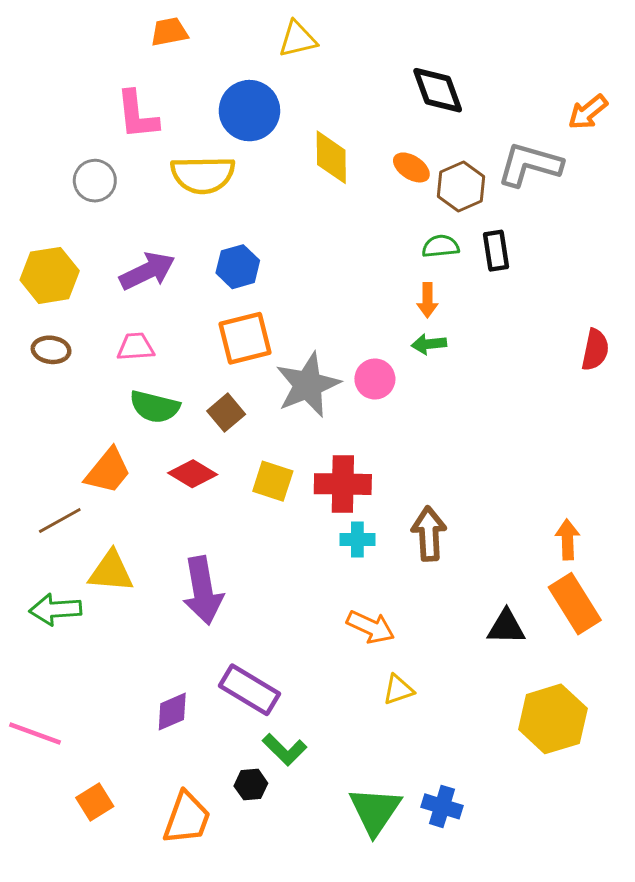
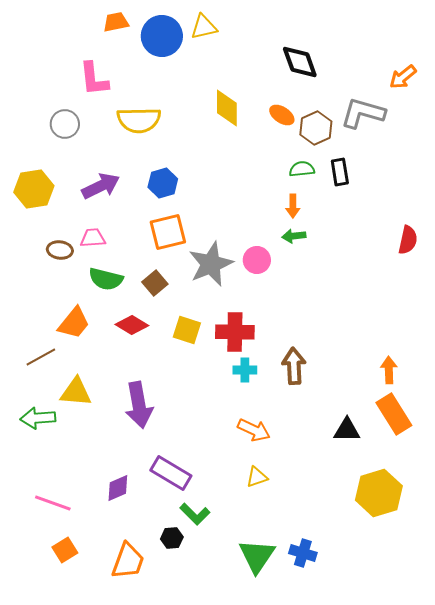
blue circle: (249, 111) -> (162, 36), moved
brown ellipse: (51, 350) -> (60, 250), moved
yellow triangle: (398, 690) -> (257, 477), moved
pink line: (35, 733) -> (53, 503), moved

